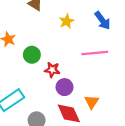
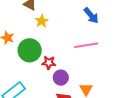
yellow star: (67, 21) -> (42, 21), moved
green circle: (32, 55) -> (30, 50), size x1.5

